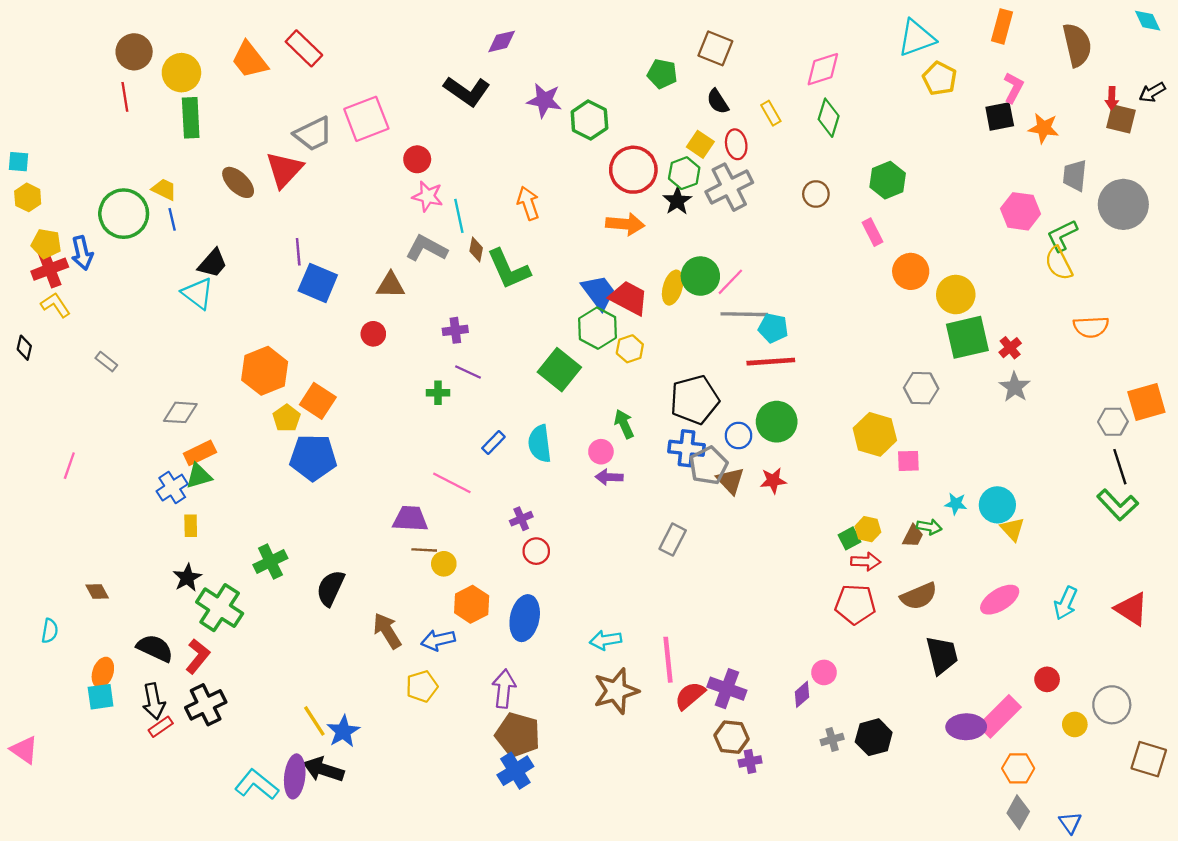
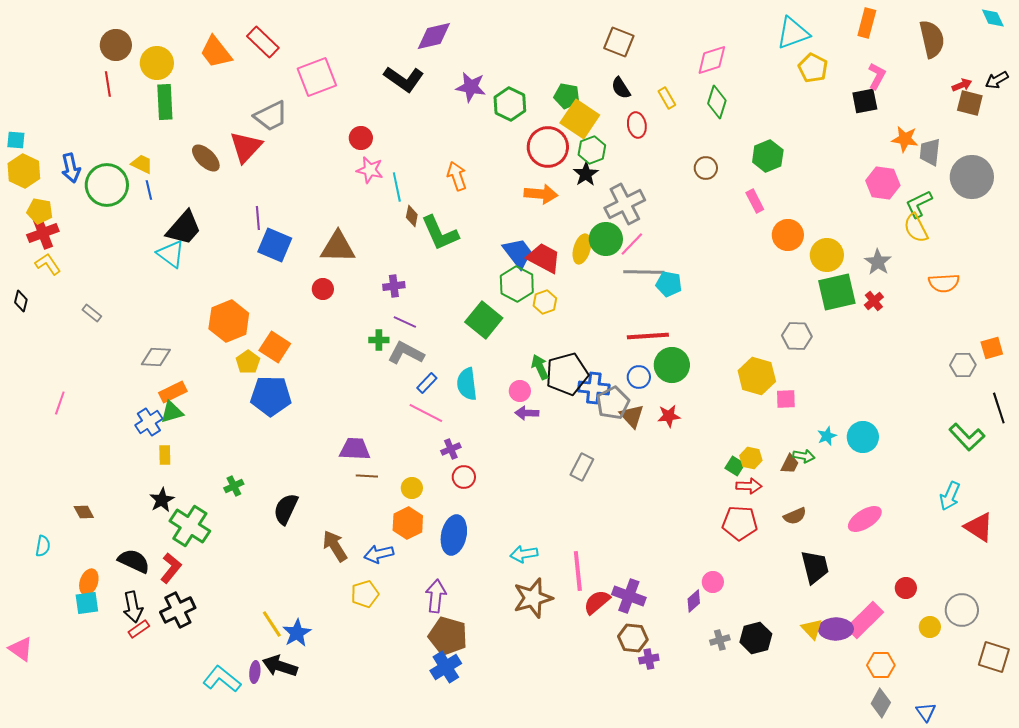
purple diamond: (502, 41) -> (434, 36), size x1.4
green pentagon: (662, 74) -> (567, 96), moved
red arrow: (1112, 98) -> (962, 85), turned -114
pink square: (366, 119) -> (317, 77), moved
orange star: (1044, 128) -> (905, 139), moved
yellow square: (700, 144) -> (580, 119), moved, size x1.6
gray cross: (729, 187) -> (625, 204), moved
yellow hexagon: (28, 197) -> (24, 171), size x1.4
gray L-shape: (426, 248) -> (406, 353), moved
blue arrow: (82, 253) -> (71, 168), moved
black trapezoid: (213, 263) -> (184, 228), size x1.4
brown triangle: (391, 285) -> (338, 247), size x1.4
red line: (771, 362) -> (648, 336), moved
gray star: (1015, 387) -> (878, 262), moved
black pentagon: (695, 400) -> (567, 374), moved
orange square: (1146, 402) -> (992, 348), size x0.7
black line: (1120, 467) -> (999, 408), moved
pink line: (452, 483) -> (426, 413), moved
cyan star: (956, 504) -> (827, 436), turned -30
yellow triangle: (1012, 529) -> (812, 629), moved
green square: (849, 538) -> (735, 466), turned -30
green cross: (270, 561) -> (234, 486), size x0.7
yellow circle: (444, 564) -> (412, 488), moved
brown semicircle: (919, 596) -> (795, 516), size x0.7
cyan arrow: (1066, 603) -> (950, 496), moved
purple ellipse: (295, 776) -> (255, 672), size x0.6

